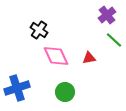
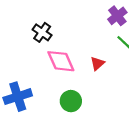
red triangle: (89, 58) -> (97, 63), turned -32

